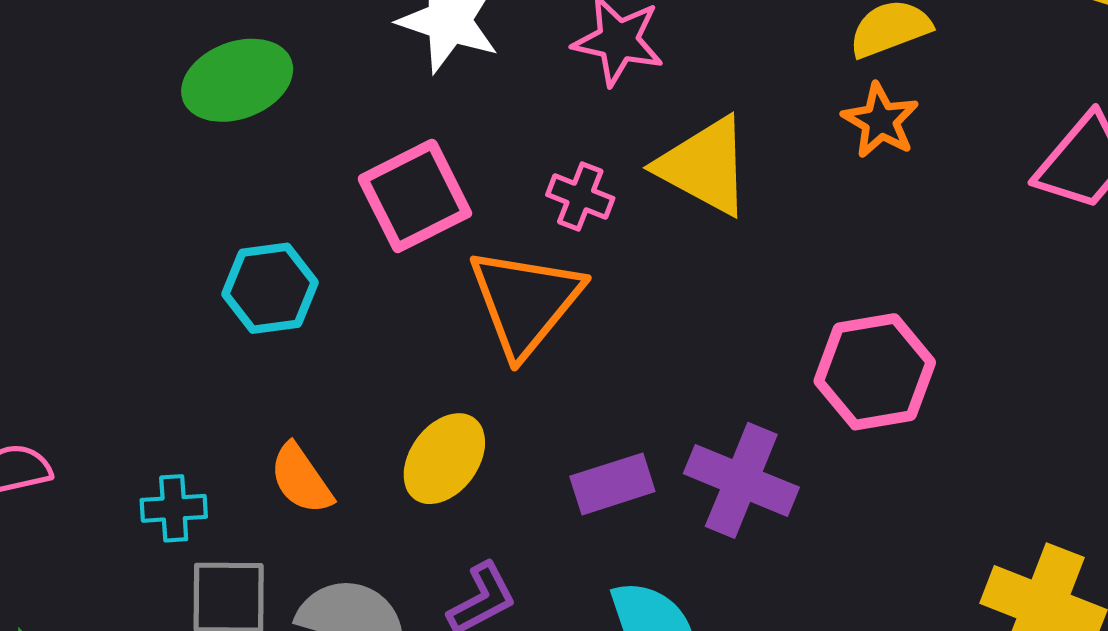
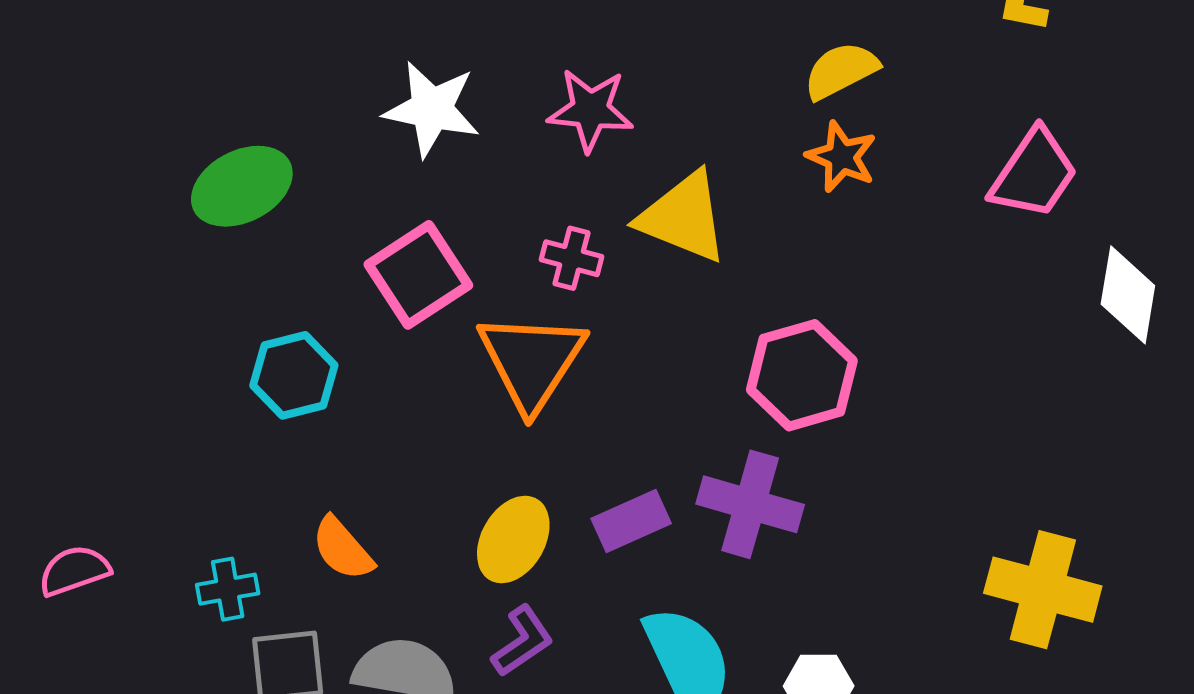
pink hexagon: (875, 372) -> (802, 375), moved
yellow ellipse: (444, 459) -> (513, 540), moved

